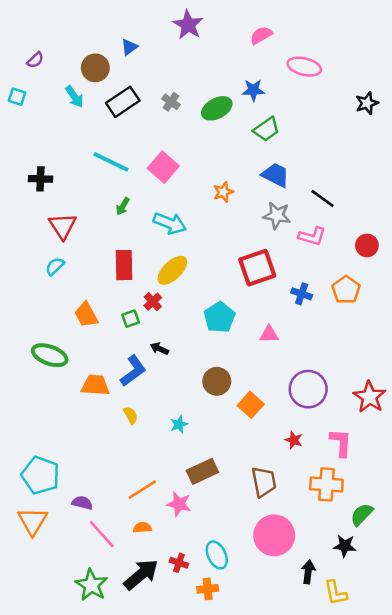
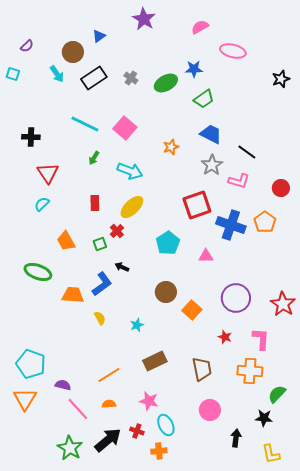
gray star: (277, 215) -> (212, 165), turned 30
red rectangle: (124, 265) -> (95, 203), size x0.7
blue cross: (302, 294) -> (231, 225), size x1.8
pink star: (179, 504) -> (149, 401), moved
pink circle: (274, 535) -> (210, 410), size x0.7
yellow L-shape: (336, 593) -> (271, 454), moved

